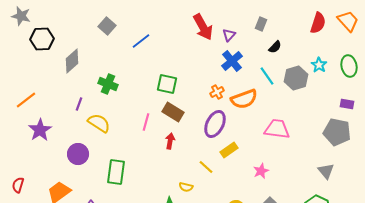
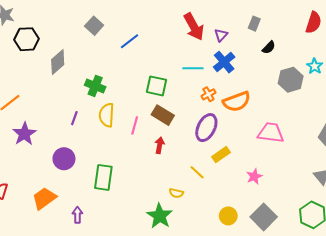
cyan line: (267, 76) -> (193, 68), moved, turned -54
purple line: (79, 104) -> (74, 118), moved
yellow semicircle: (99, 123) -> (107, 115), moved, turned -120

